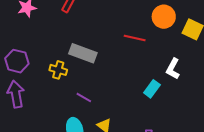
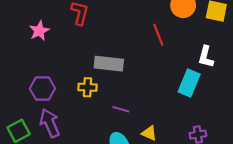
red line: (135, 38) -> (158, 35), turned 70
cyan rectangle: (152, 89) -> (189, 83), size x1.4

